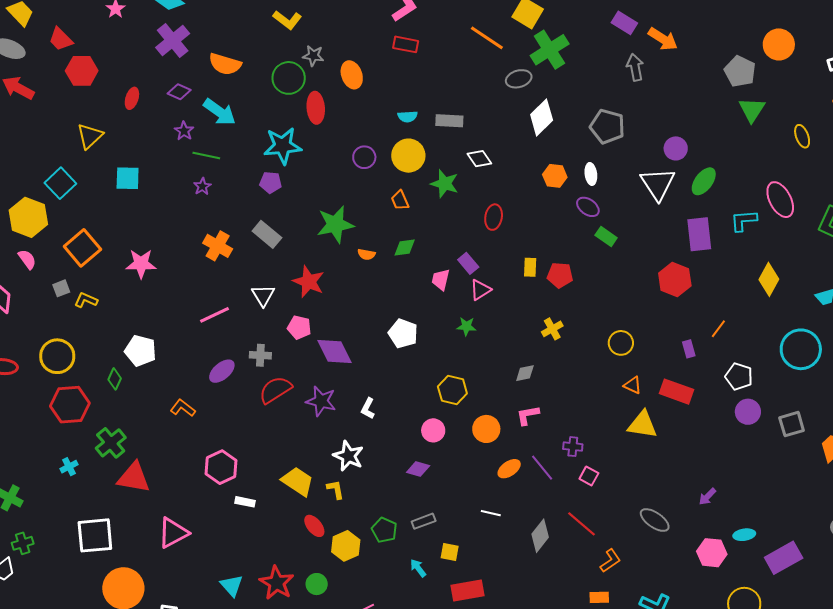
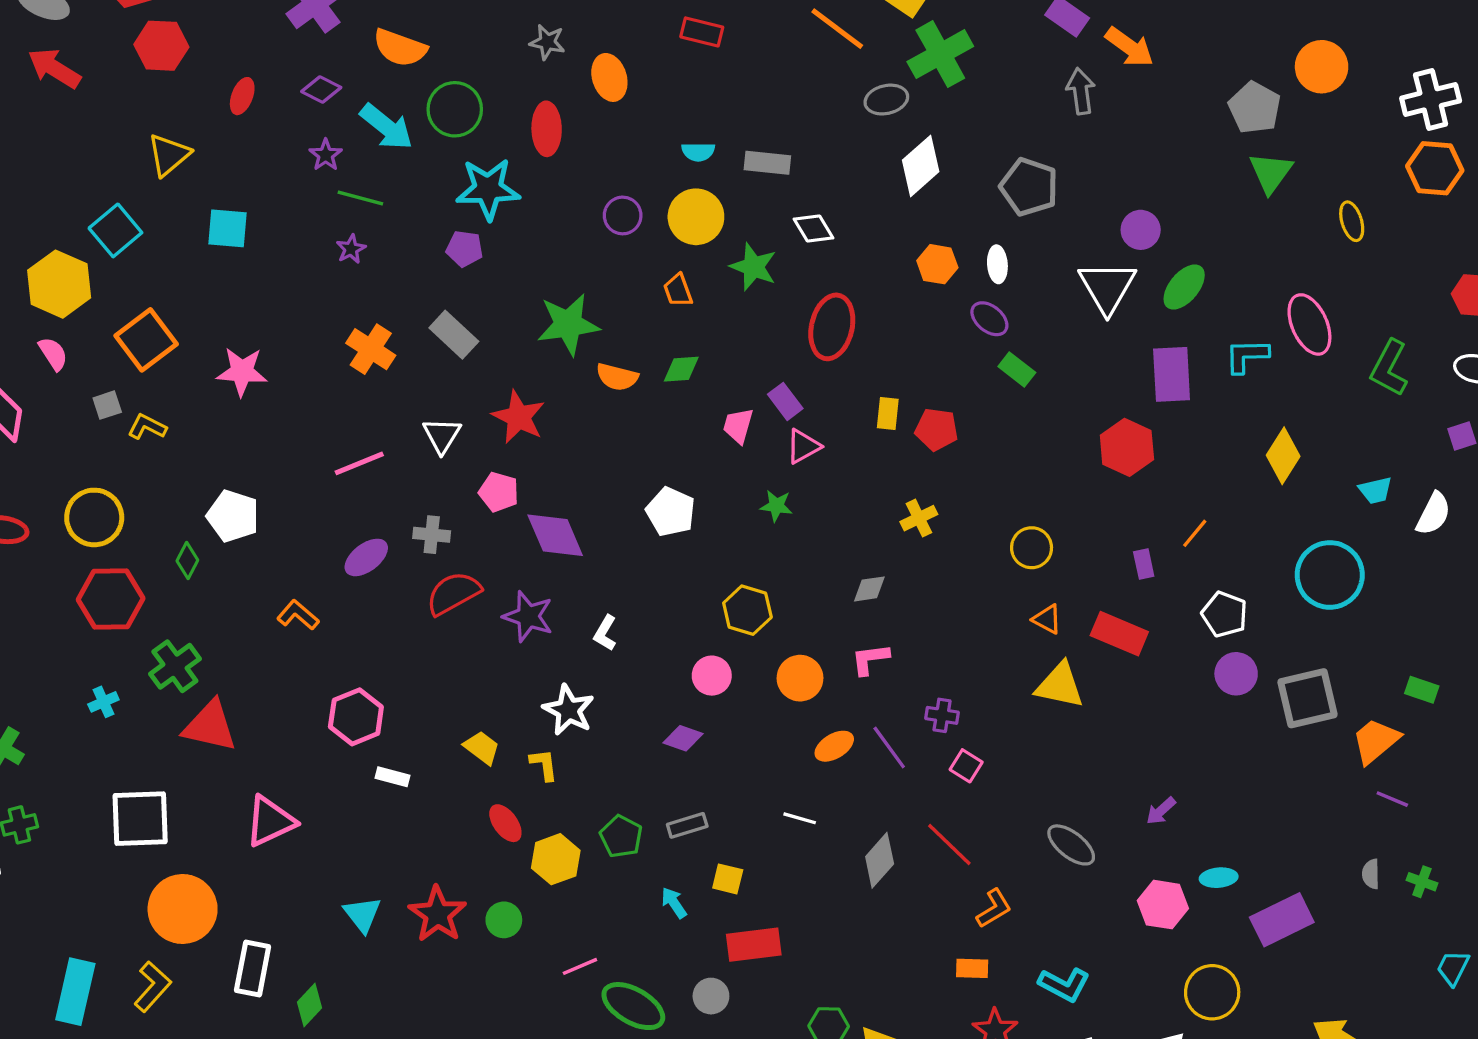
green circle: (289, 78) -> (455, 109), moved
red ellipse: (494, 217) -> (832, 327), size x1.5
orange semicircle: (366, 254) -> (617, 377), size x1.4
gray square: (792, 424) -> (1307, 698), size x1.4
yellow trapezoid: (298, 481) -> (482, 748), size x0.7

